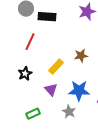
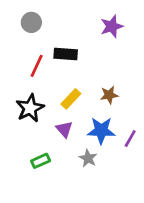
black rectangle: (47, 17) -> (66, 54), moved
brown star: (81, 56) -> (109, 95), moved
black star: (25, 74) -> (30, 108), size x1.5

